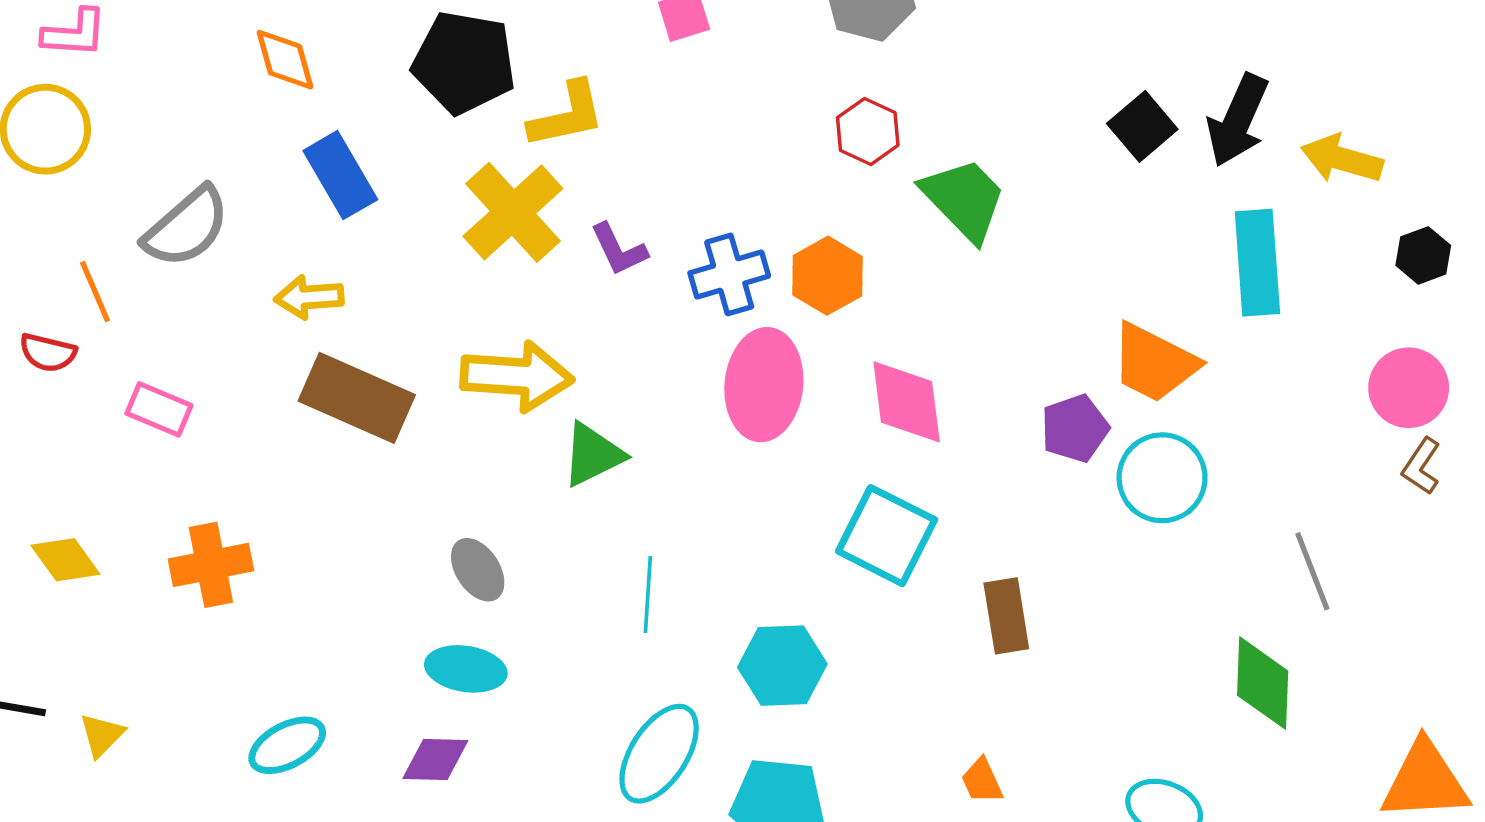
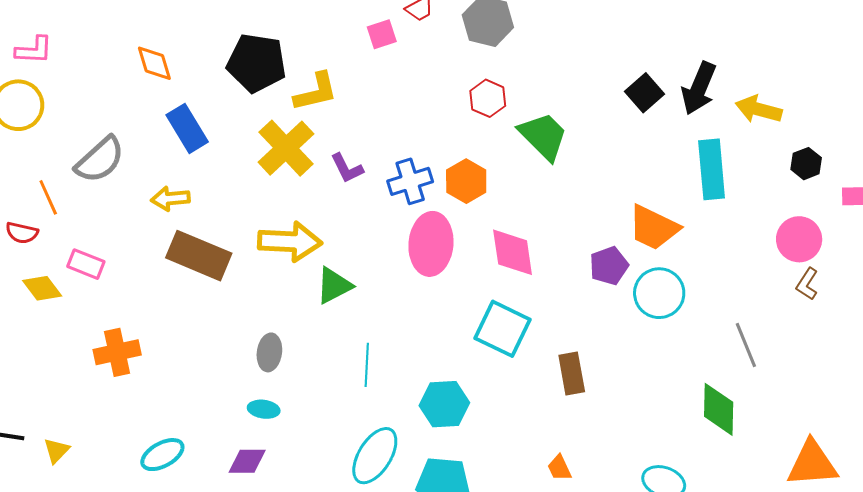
yellow diamond: (65, 560) -> (42, 288), moved
gray ellipse: (478, 570) -> (269, 352), turned 42
cyan ellipse: (466, 669) -> (264, 409), size x0.7

